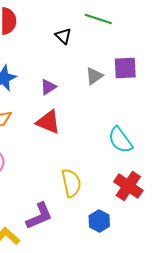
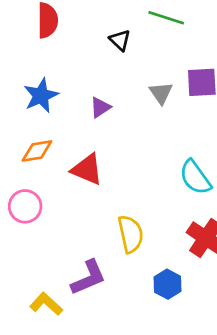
gray triangle: (94, 76) -> (161, 93), turned -30
red triangle: (48, 122) -> (87, 169), moved

